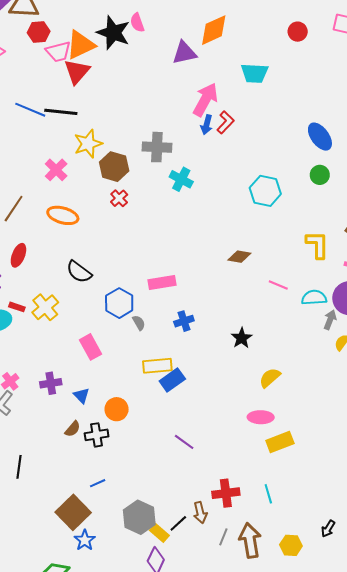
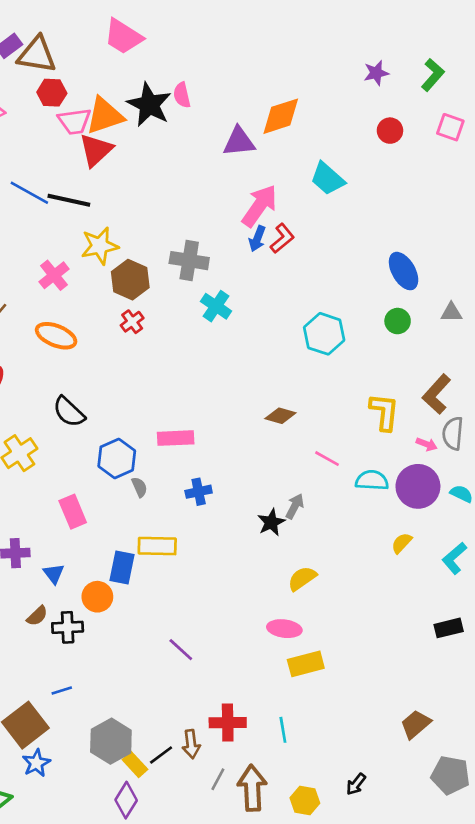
cyan trapezoid: (254, 73) -> (327, 179), turned 32
gray arrow: (330, 320) -> (295, 506), moved
blue rectangle: (172, 380) -> (122, 568), moved, turned -50

